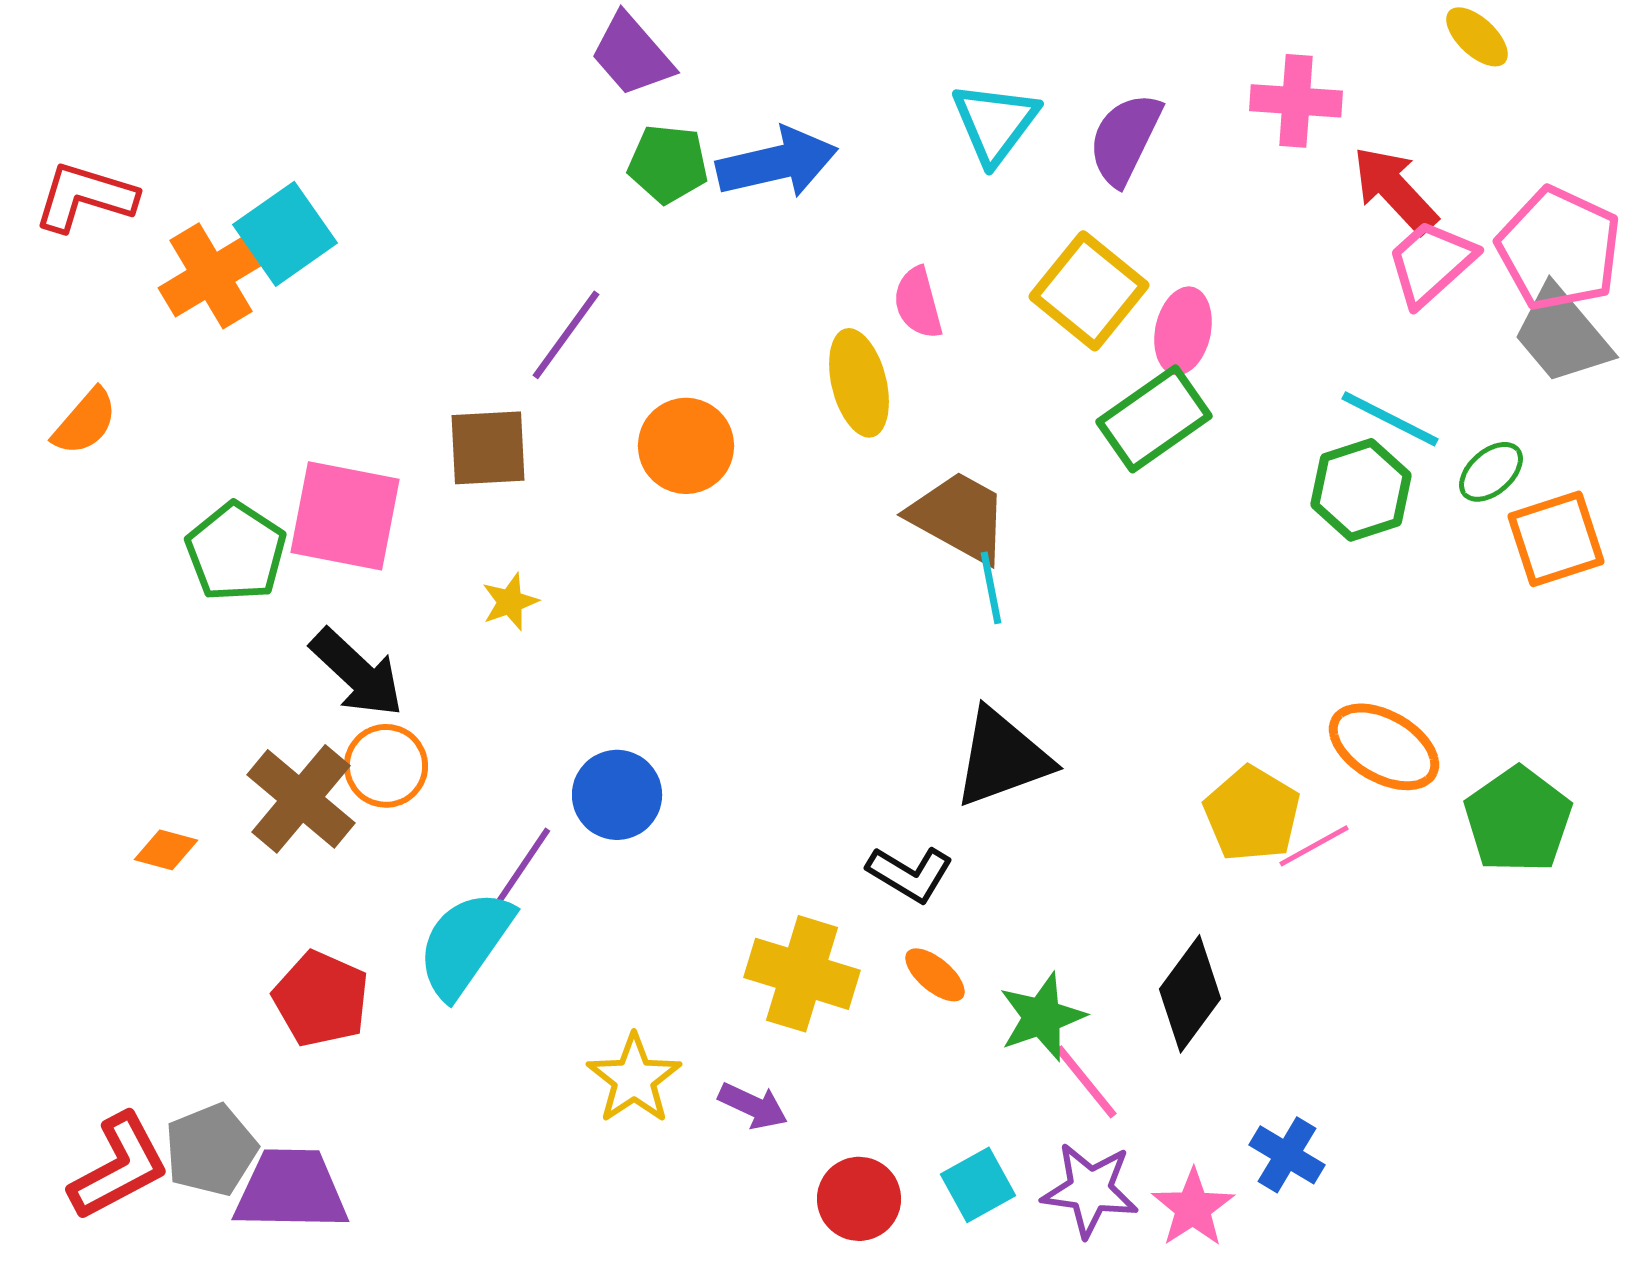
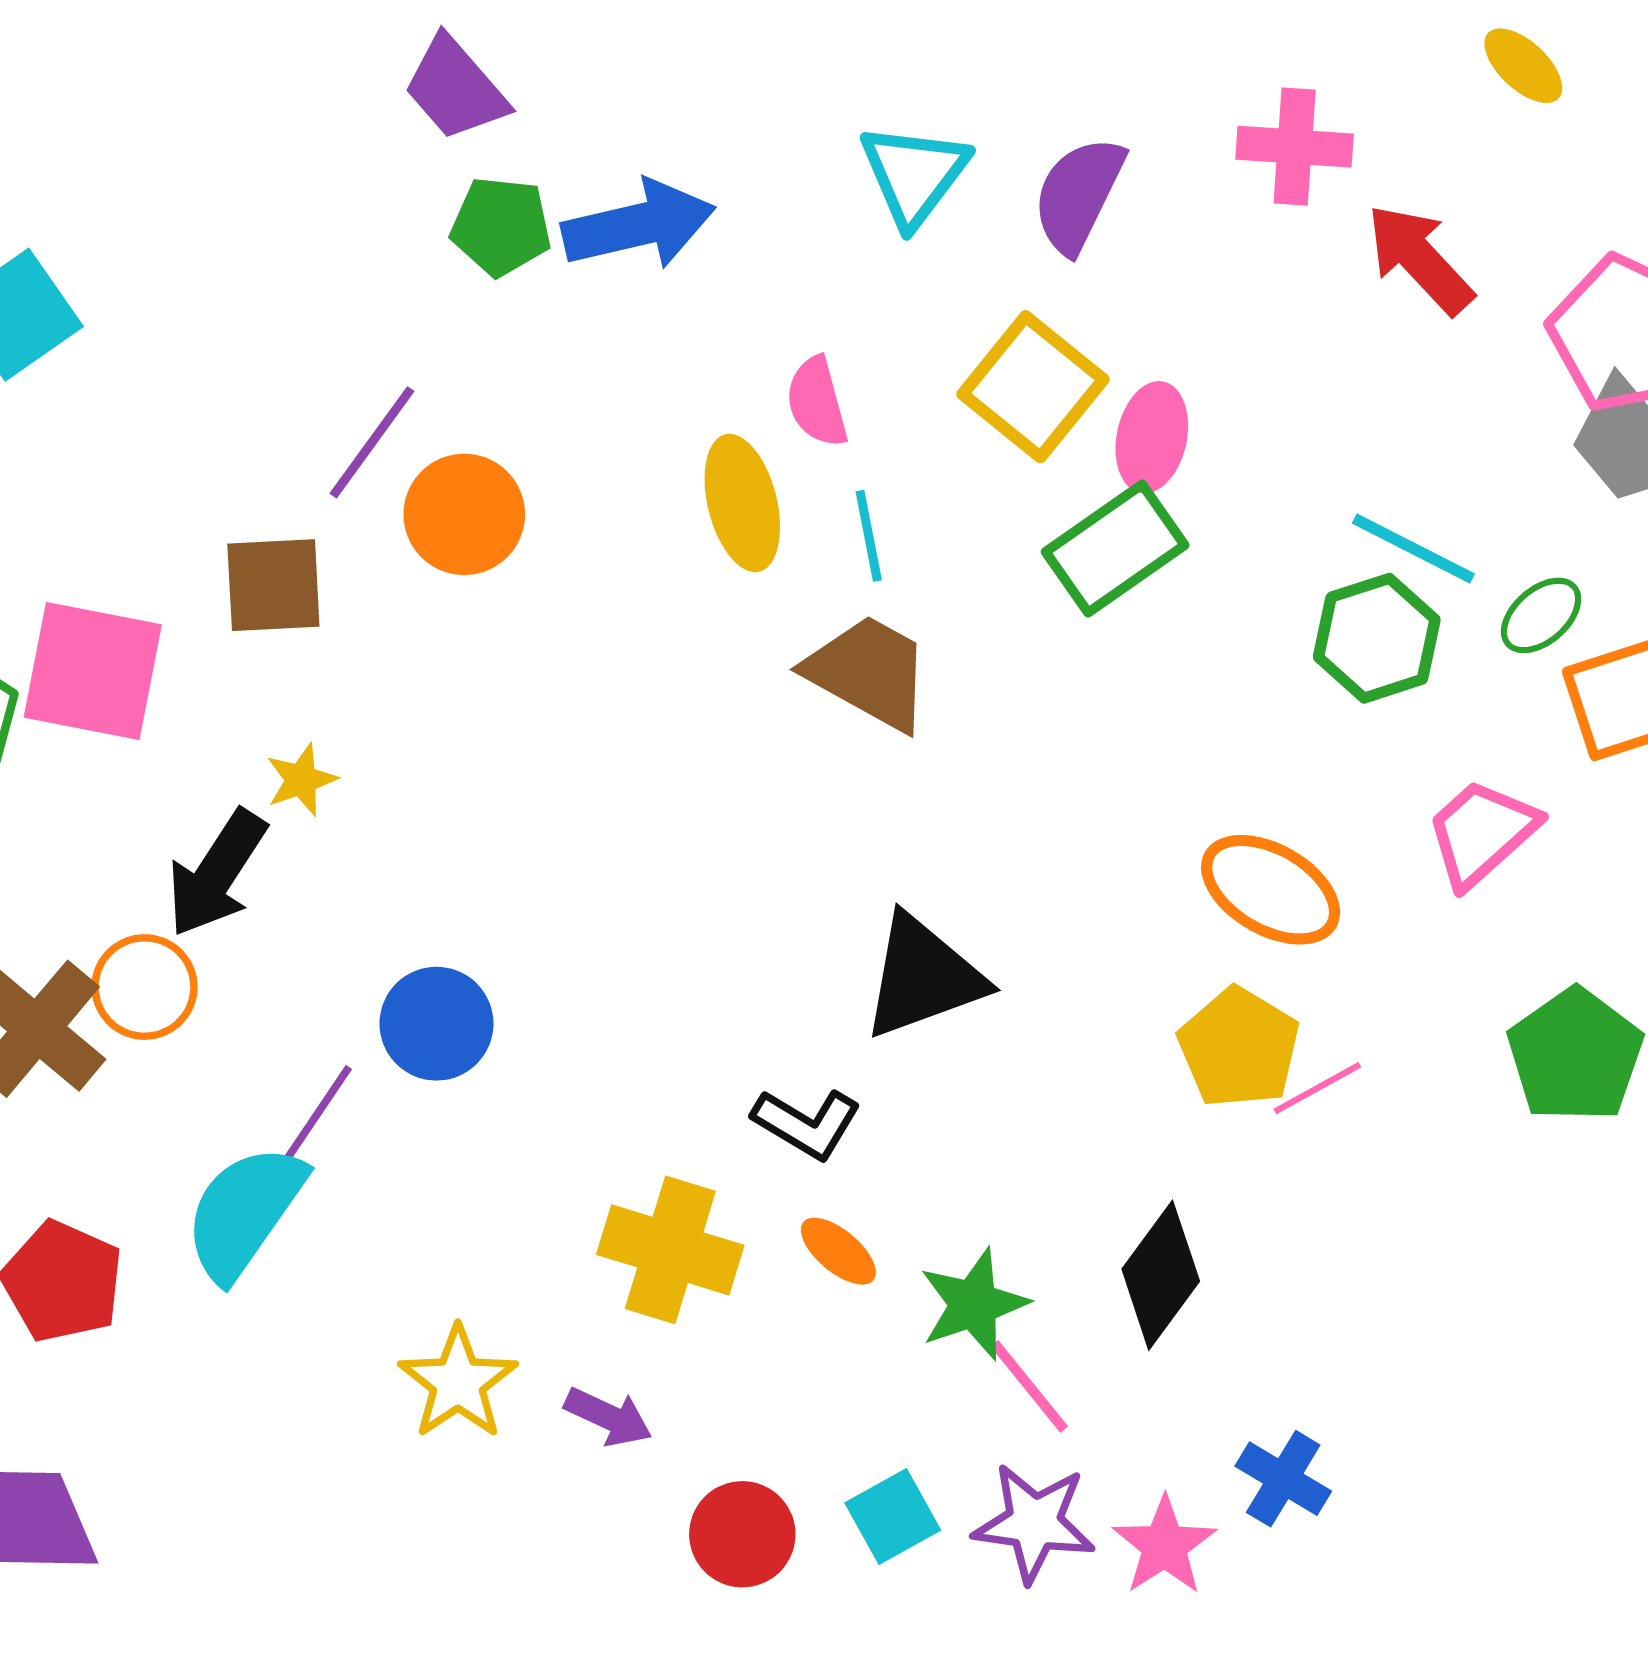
pink trapezoid: (1431, 263) -> (1482, 833), moved
orange circle: (686, 446) -> (464, 514), moved
cyan line: (991, 588) -> (869, 536), moved
black arrow: (357, 673) -> (217, 873), moved, turned 80
orange ellipse: (1384, 747) -> (1271, 890), moved

